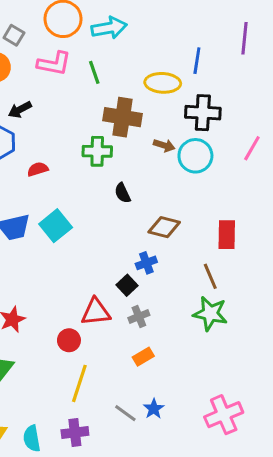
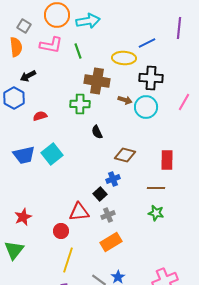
blue line: (197, 61) -> (147, 43), turned 54
brown line: (210, 276) -> (156, 188), turned -66
green star: (210, 313) -> (156, 213), size x0.7
orange rectangle: (143, 357) -> (111, 242), size x1.5

